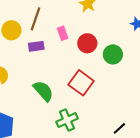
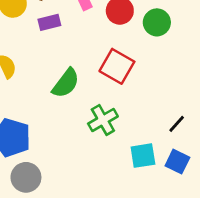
green semicircle: (43, 91) -> (66, 83), turned 85

